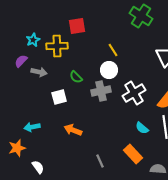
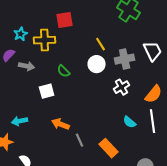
gray cross: (101, 91) -> (125, 59), moved
white cross: (134, 93) -> (122, 87), size x0.7
orange rectangle: (133, 154) -> (109, 148), moved
gray line: (100, 161) -> (80, 140), moved

